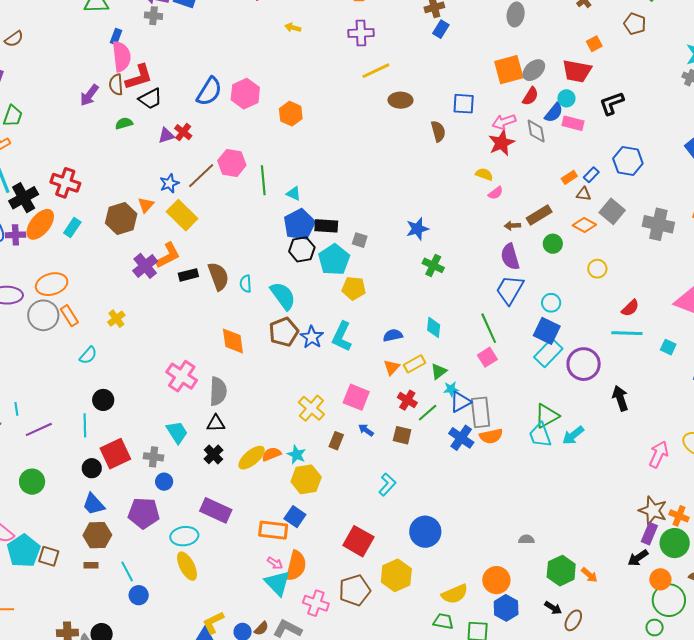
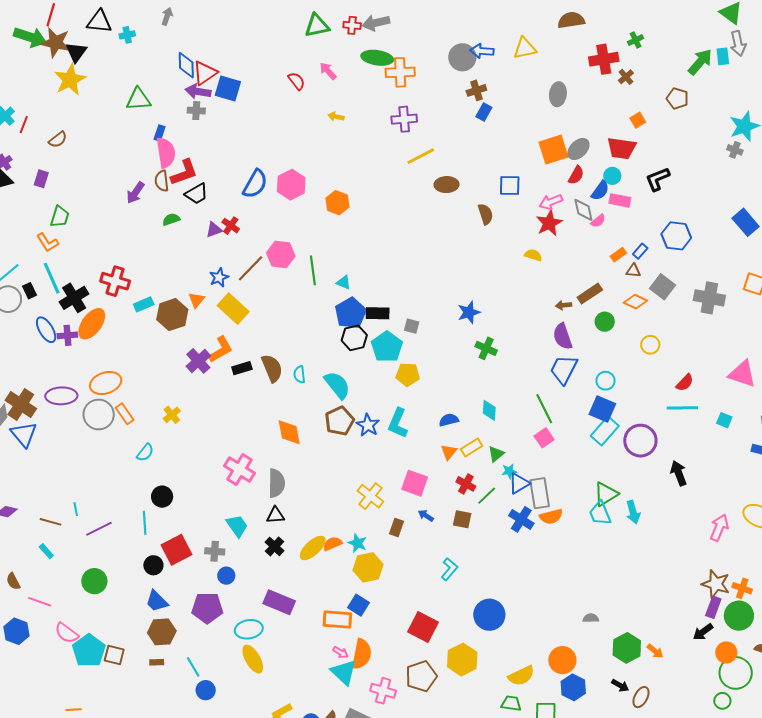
pink semicircle: (496, 193) -> (598, 221), moved
cyan rectangle: (72, 228) -> (144, 304), moved, turned 36
cyan arrow: (573, 435) -> (633, 512), turned -65

